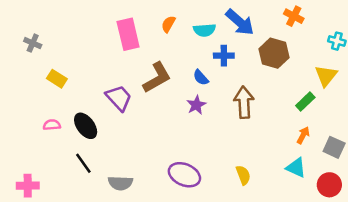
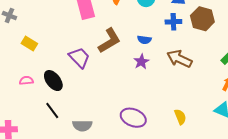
blue cross: (224, 56) -> (173, 22), moved
blue semicircle: (201, 78) -> (144, 40), turned -40
brown arrow: (244, 102) -> (179, 59), turned -60

